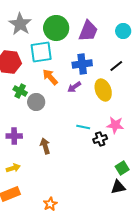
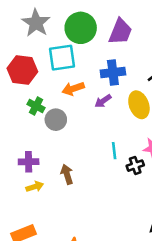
orange arrow: (50, 77) -> (73, 89), turned -66
cyan line: (83, 127) -> (114, 151), turned 72
yellow arrow: (13, 168) -> (35, 187), moved

